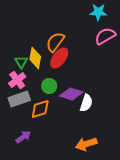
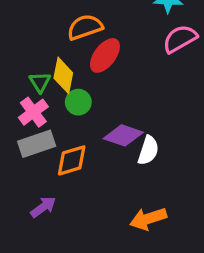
orange semicircle: (55, 42) -> (85, 27), moved, turned 35
red ellipse: (59, 58) -> (105, 55), moved
green circle: (49, 86) -> (78, 102), moved

